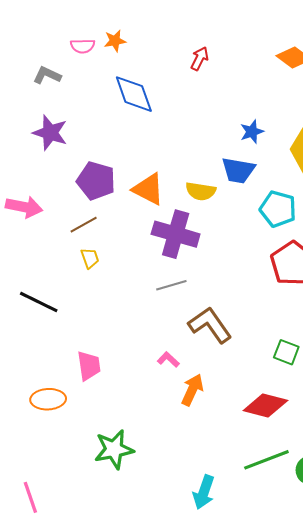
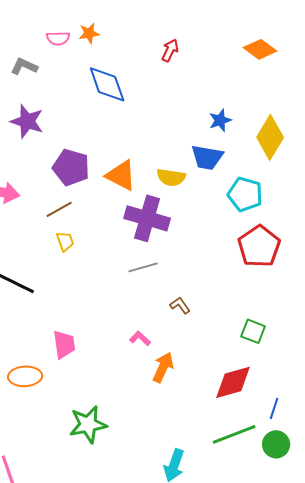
brown L-shape: (210, 325) -> (180, 305), size x0.5
red diamond: (265, 405) -> (233, 382), turned -30

